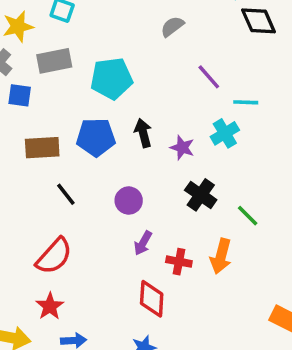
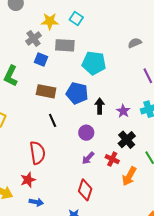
black arrow: (143, 133) -> (100, 106), moved
red semicircle: (54, 256) -> (37, 153), turned -65
red cross: (179, 262) -> (112, 159), moved

